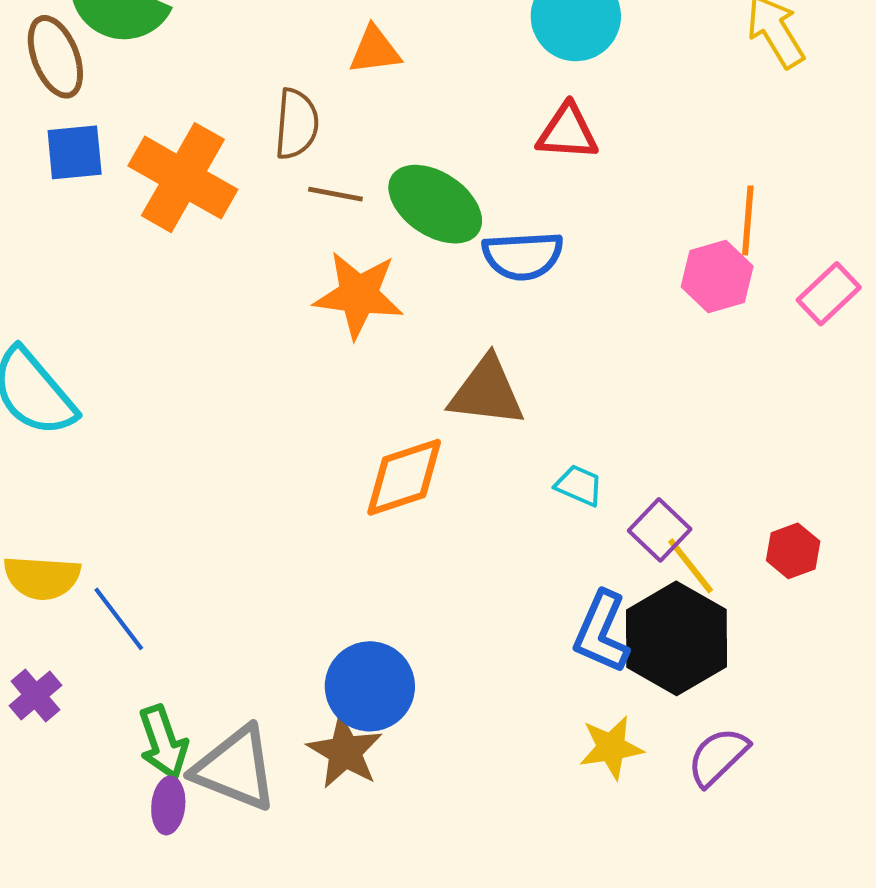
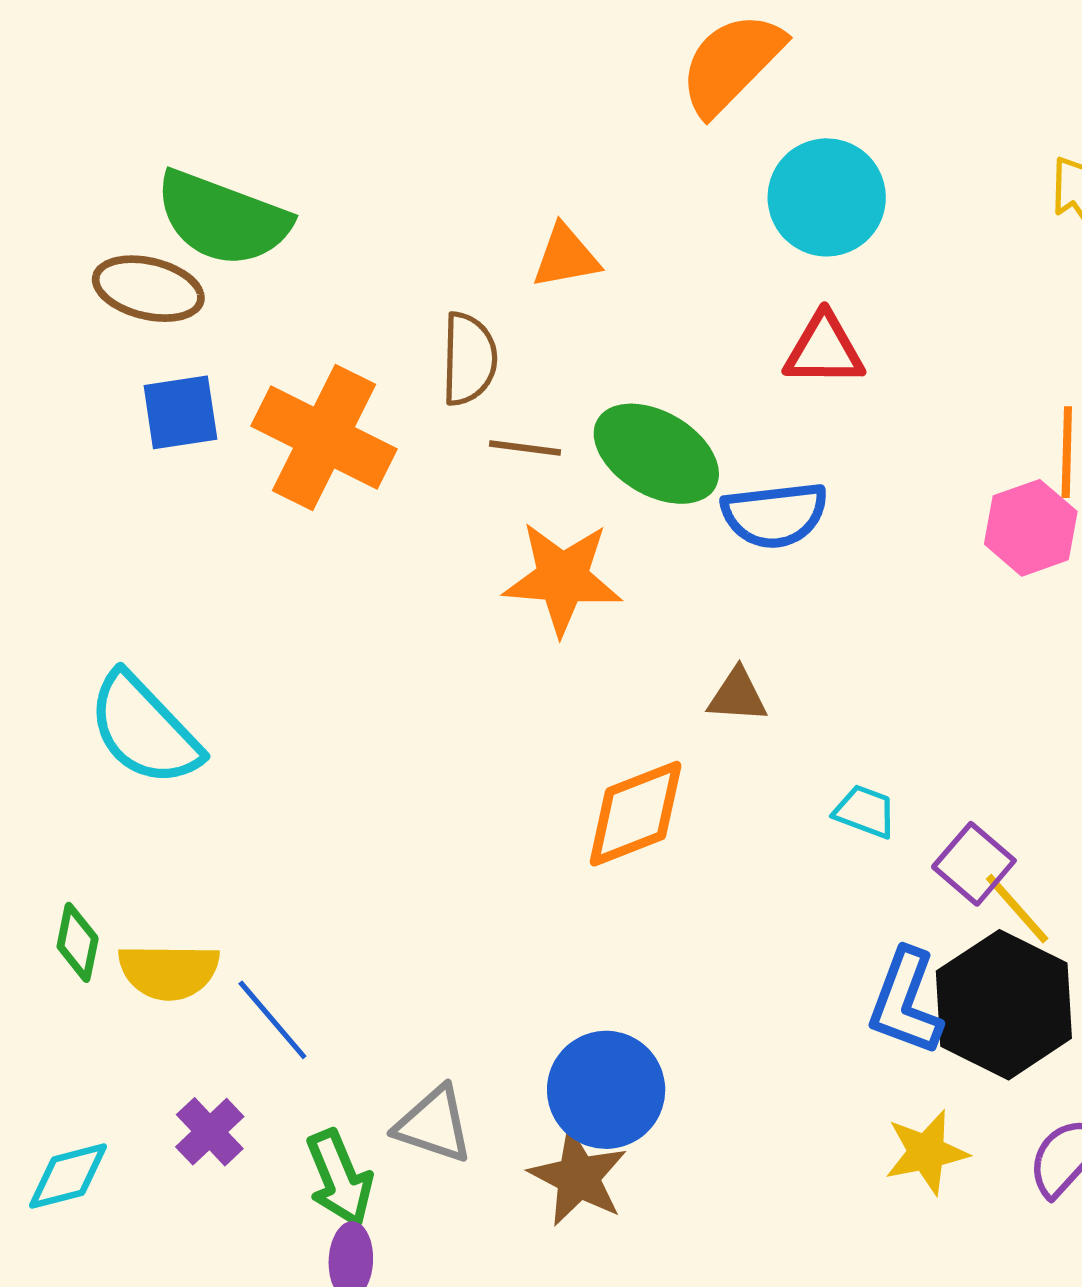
brown ellipse: (55, 57) -> (148, 289), turned -52
brown triangle: (487, 392) -> (737, 696), size x0.6
purple cross: (35, 695) -> (210, 1132), moved
gray triangle: (235, 768) -> (434, 1125), moved, size x0.7

